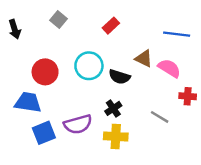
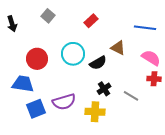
pink semicircle: (169, 68) -> (151, 58), moved
black semicircle: (119, 77) -> (98, 63), turned -48
black cross: (113, 108) -> (104, 89), moved

